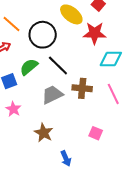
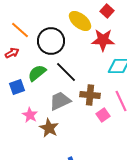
pink star: (13, 109) -> (30, 115), moved
brown star: (44, 133) -> (49, 128), moved
pink square: (96, 133) -> (103, 115), moved, turned 32

